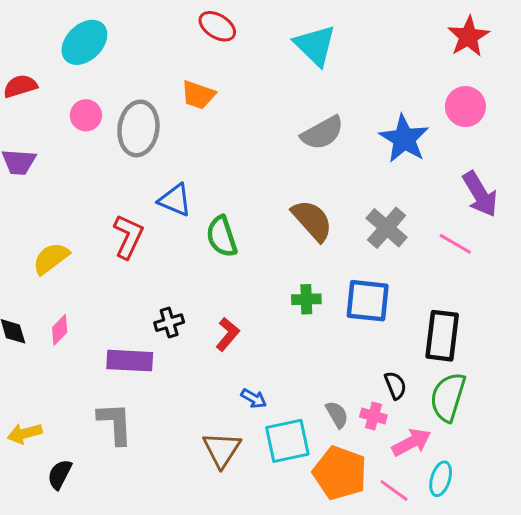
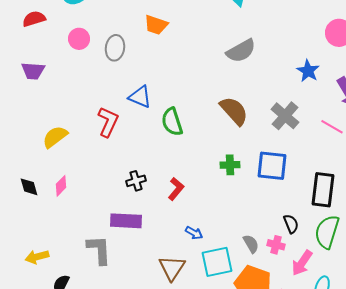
gray ellipse: (138, 128) -> (115, 48), size x0.7
blue star: (404, 139) -> (308, 71), moved, size x0.7
purple rectangle: (130, 361) -> (126, 221), moved
pink arrow: (411, 442) -> (302, 263), turned 152

